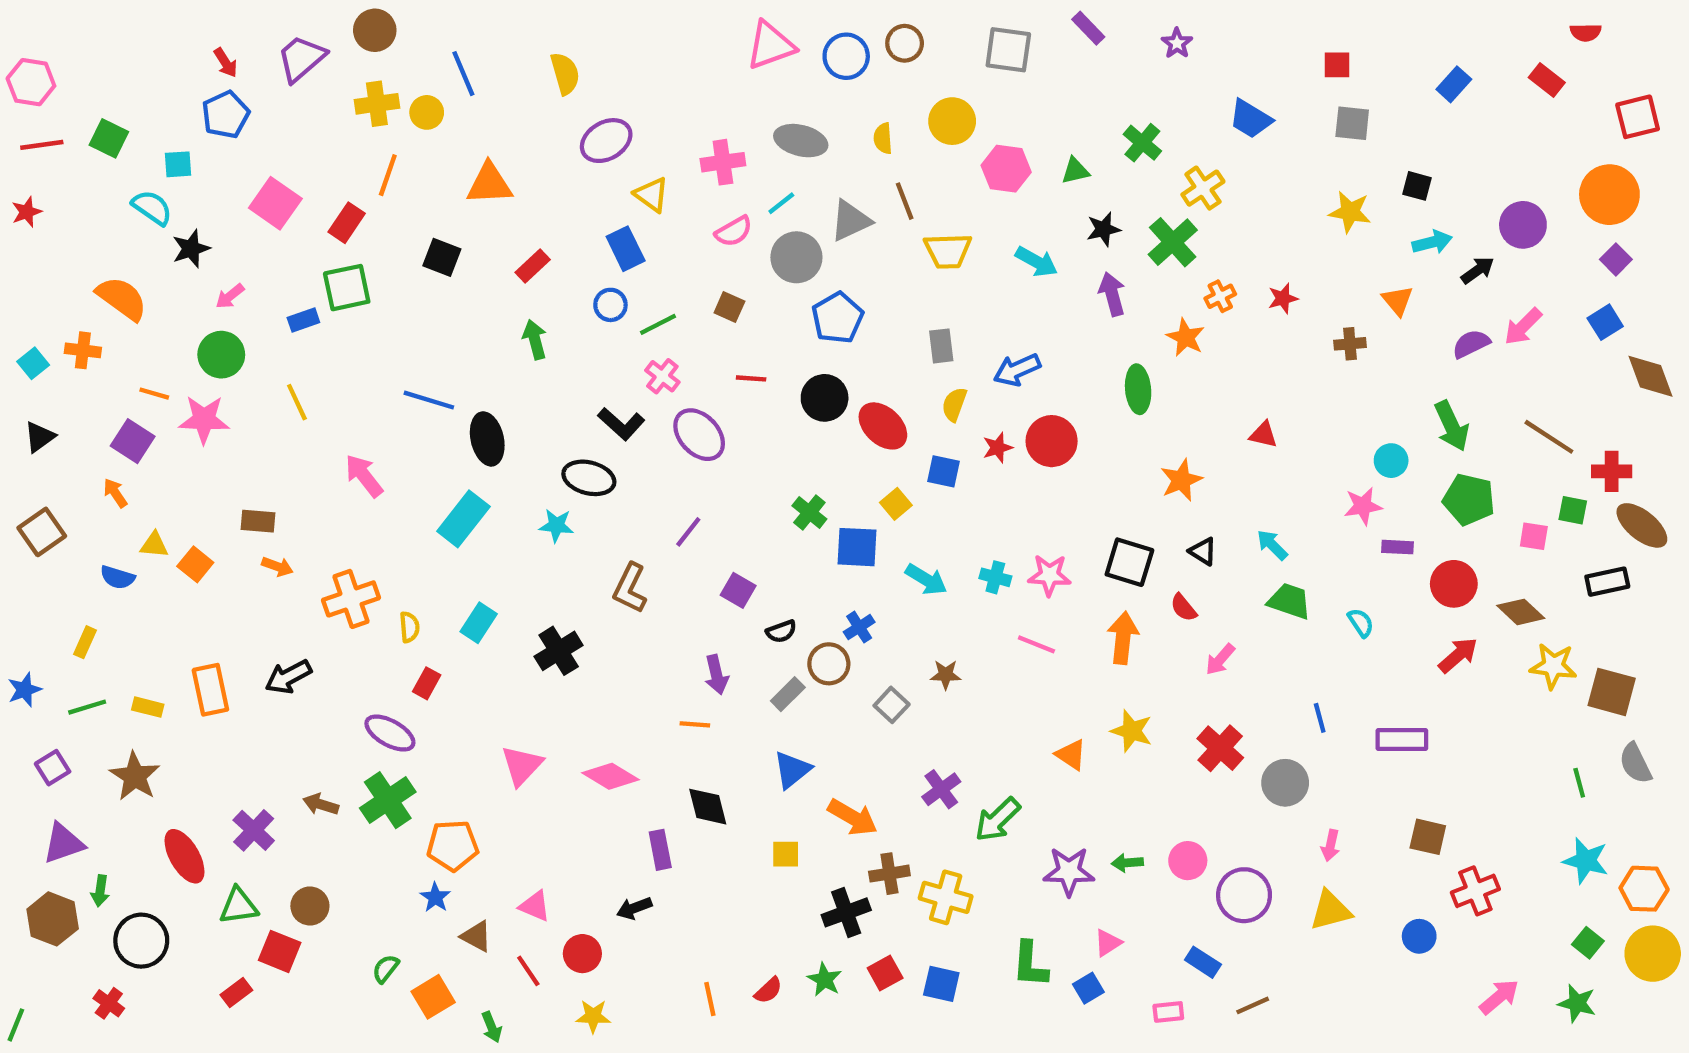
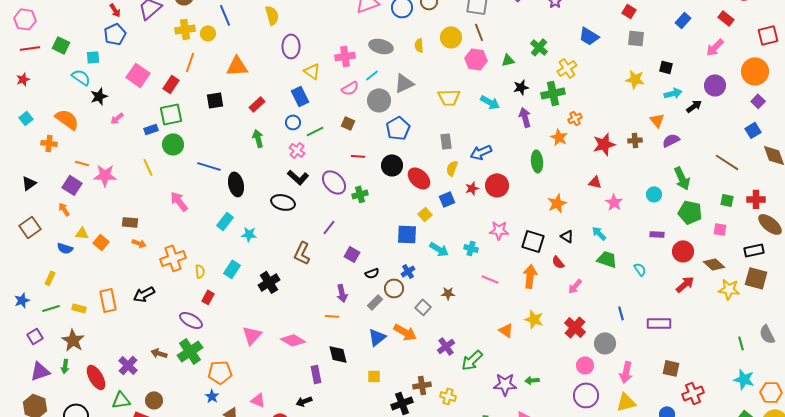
red square: (1337, 65) -> (629, 11), turned 32
purple ellipse: (606, 141) -> (291, 46), turned -60
brown line: (905, 201) -> (479, 32), moved
green cross: (1173, 242) -> (553, 93), turned 30
black square: (442, 257) -> (215, 100), turned -30
red star: (1283, 298) -> (604, 144), moved, size x1.6
pink arrow: (1523, 327) -> (715, 47), moved
purple semicircle: (1471, 344) -> (671, 140), moved
green circle: (221, 355) -> (173, 144), moved
cyan square: (33, 363) -> (26, 118), moved
pink cross: (662, 376) -> (297, 150), moved
brown line: (1549, 437) -> (727, 162), moved
blue square: (943, 471) -> (447, 199), turned -35
pink star: (1363, 506) -> (614, 202), moved, turned -30
green square: (1573, 510) -> (727, 200), moved
green cross: (809, 512) -> (360, 194), moved, turned 35
cyan rectangle: (463, 519) -> (225, 221), size x0.7
cyan star: (556, 525) -> (249, 234), moved
pink star: (1049, 575) -> (499, 230), moved
brown square: (1612, 692) -> (756, 278), moved
orange arrow: (853, 817) -> (405, 332), moved
pink arrow: (1331, 845) -> (626, 372), size x1.5
pink circle: (1188, 861) -> (585, 365), moved
green arrow: (100, 891) -> (65, 366), moved
yellow cross: (946, 897) -> (448, 396), size x0.7

